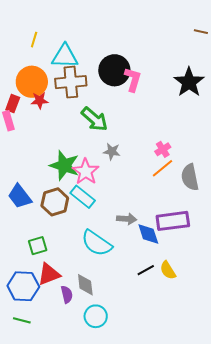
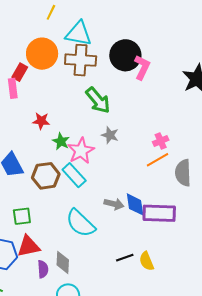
red star: (40, 100) -> (41, 121), moved
green star: (64, 165) -> (61, 141), size x0.6
blue diamond: (148, 234) -> (135, 204), moved

